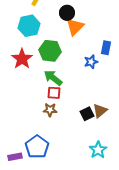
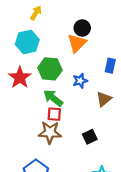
black circle: (67, 13) -> (82, 28), moved
blue star: (91, 62) -> (80, 81), moved
brown star: (50, 110) -> (50, 132), size x1.5
brown triangle: (100, 111) -> (104, 99), moved

